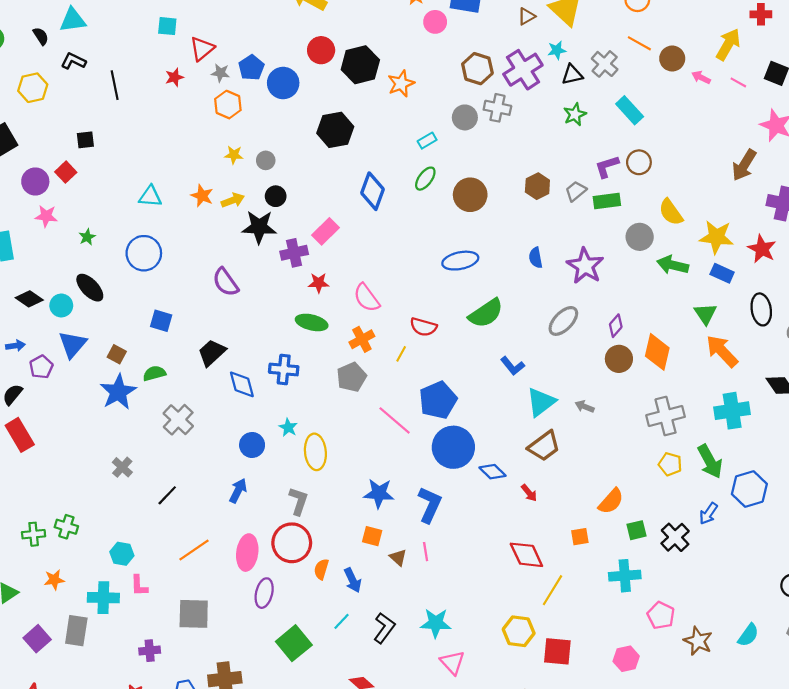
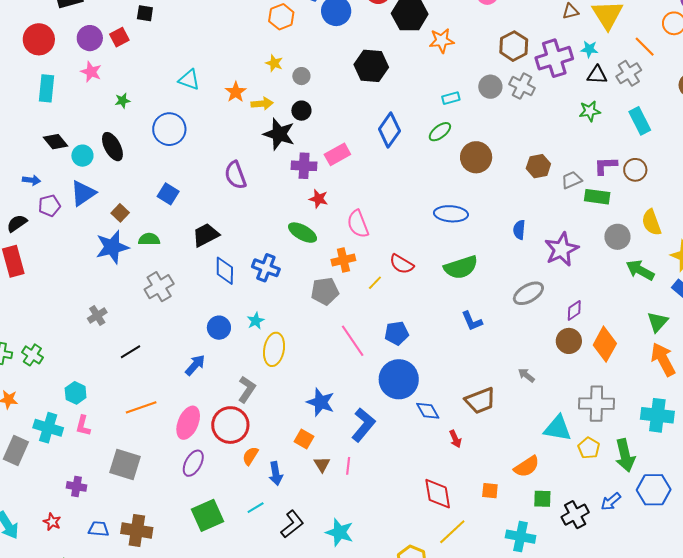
orange line: (639, 43) -> (645, 47), moved
blue pentagon: (438, 400) -> (397, 333), size x0.7
cyan triangle: (541, 402) -> (558, 428), moved, turned 32

